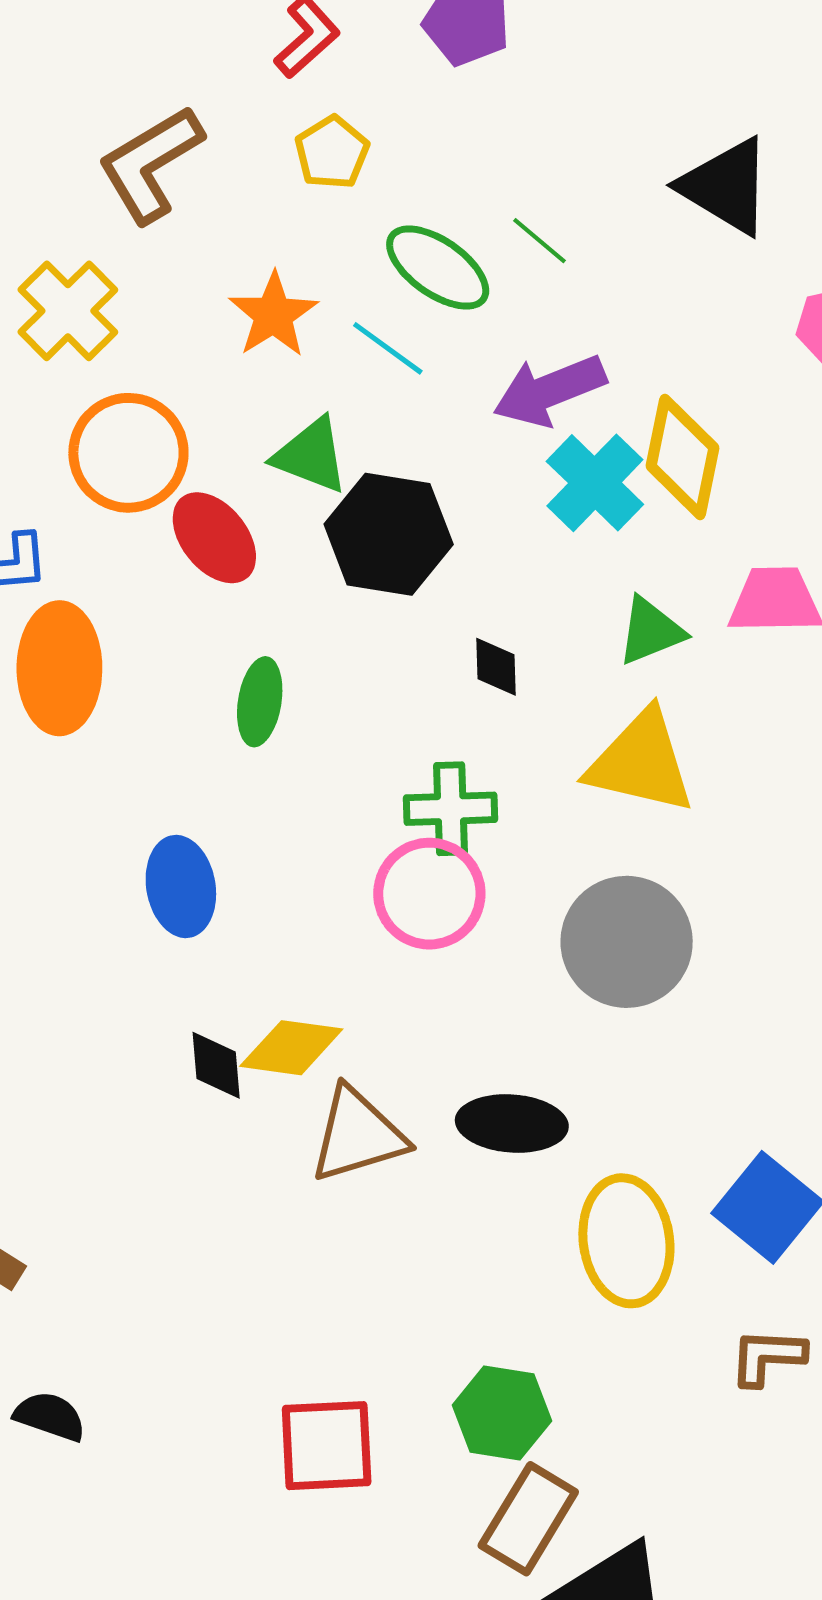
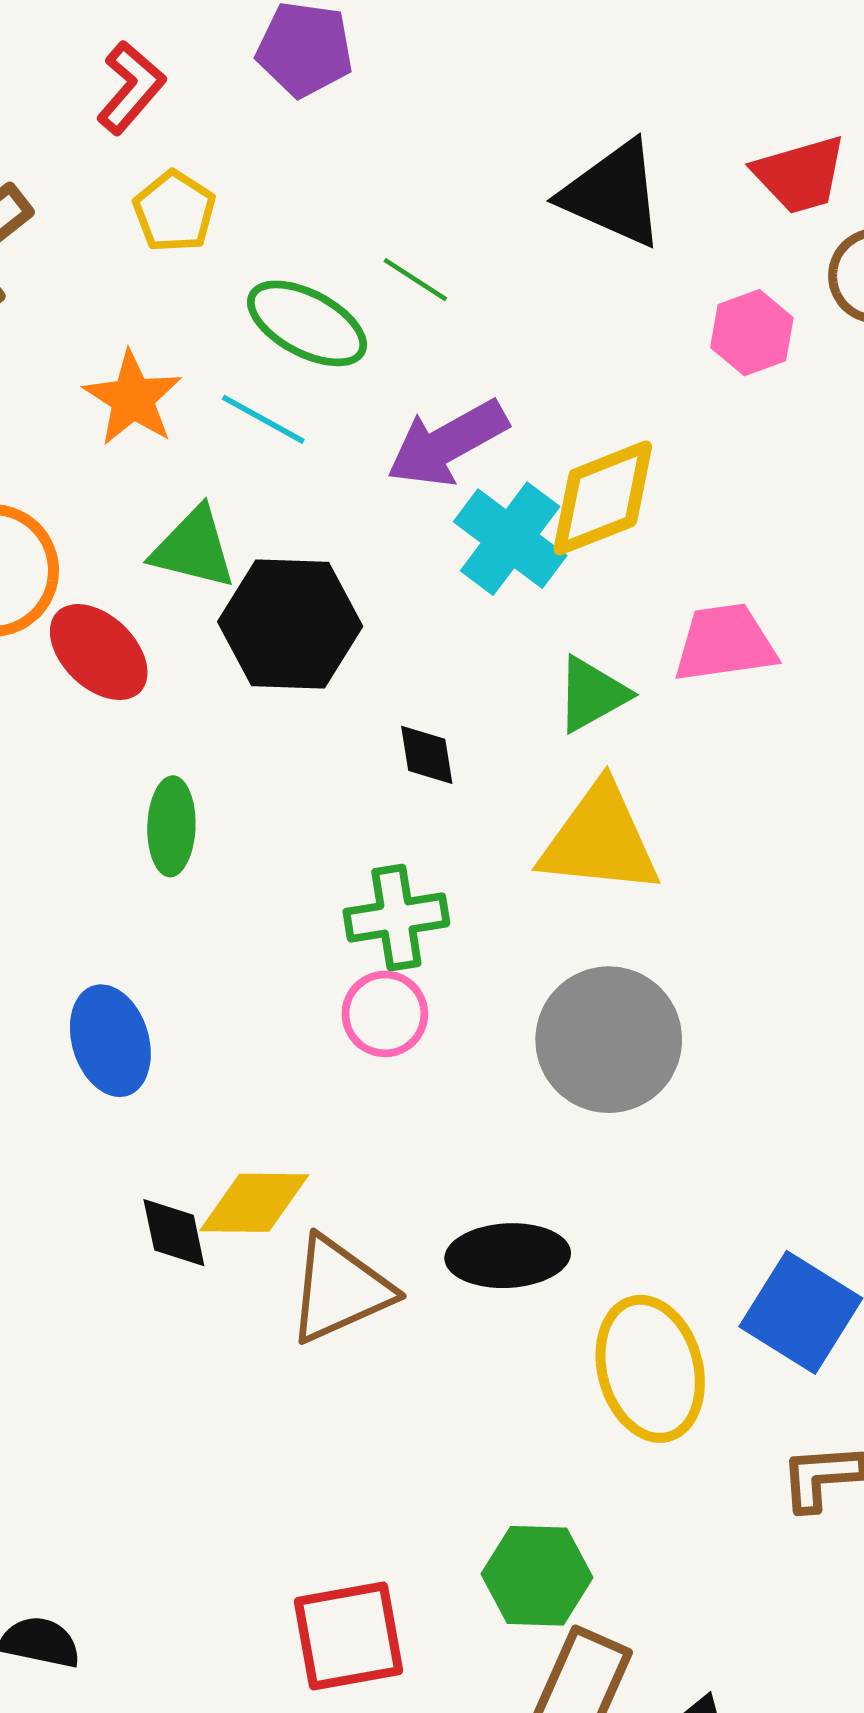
yellow diamond: (682, 457) -> (603, 498), turned 64
pink circle: (429, 894) -> (385, 1014), size x0.7

